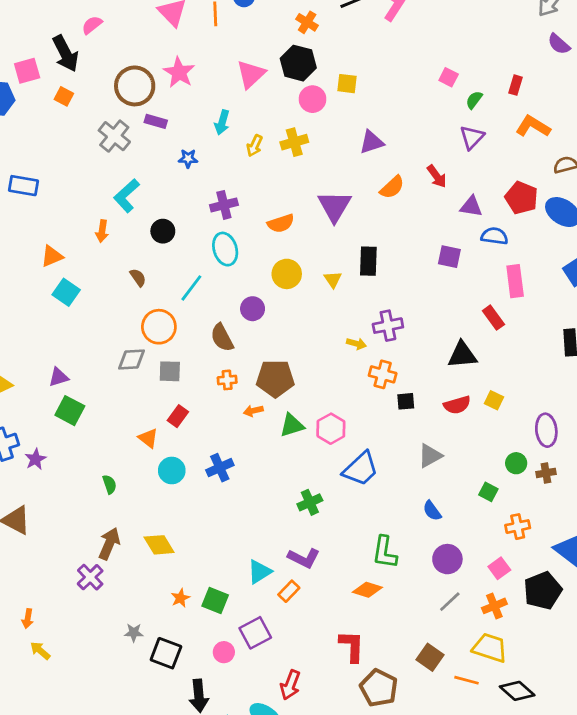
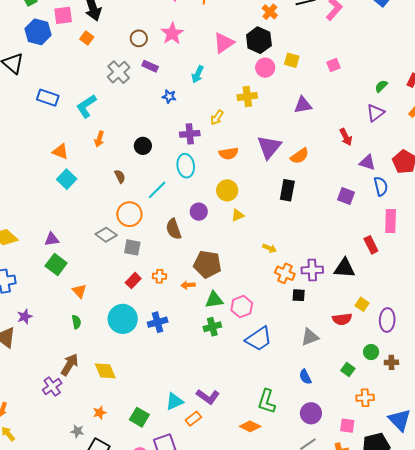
pink square: (449, 77) -> (333, 65), moved, turned 32
brown circle: (135, 86) -> (139, 38), size x0.6
yellow arrow: (255, 146) -> (217, 118), moved
orange semicircle: (392, 187) -> (300, 156), moved
cyan L-shape: (127, 196) -> (86, 106), moved
blue semicircle: (494, 236) -> (381, 186), turned 60
orange triangle: (52, 256) -> (60, 152), turned 36
yellow triangle: (333, 279) -> (238, 215), moved, turned 32
purple cross: (388, 326) -> (312, 270), moved
gray diamond: (131, 360) -> (106, 235), turned 30
orange cross: (227, 380) -> (160, 276), moved
red semicircle: (457, 405) -> (342, 319), moved
purple ellipse: (546, 430) -> (387, 320), moved
orange triangle: (148, 438) -> (79, 291), moved
purple star: (35, 459) -> (25, 317), moved
cyan circle: (172, 470) -> (123, 319), size x1.5
green cross: (310, 502) -> (212, 327), moved
pink square: (499, 568) -> (347, 426), turned 35
orange star: (180, 598) -> (100, 413), moved

